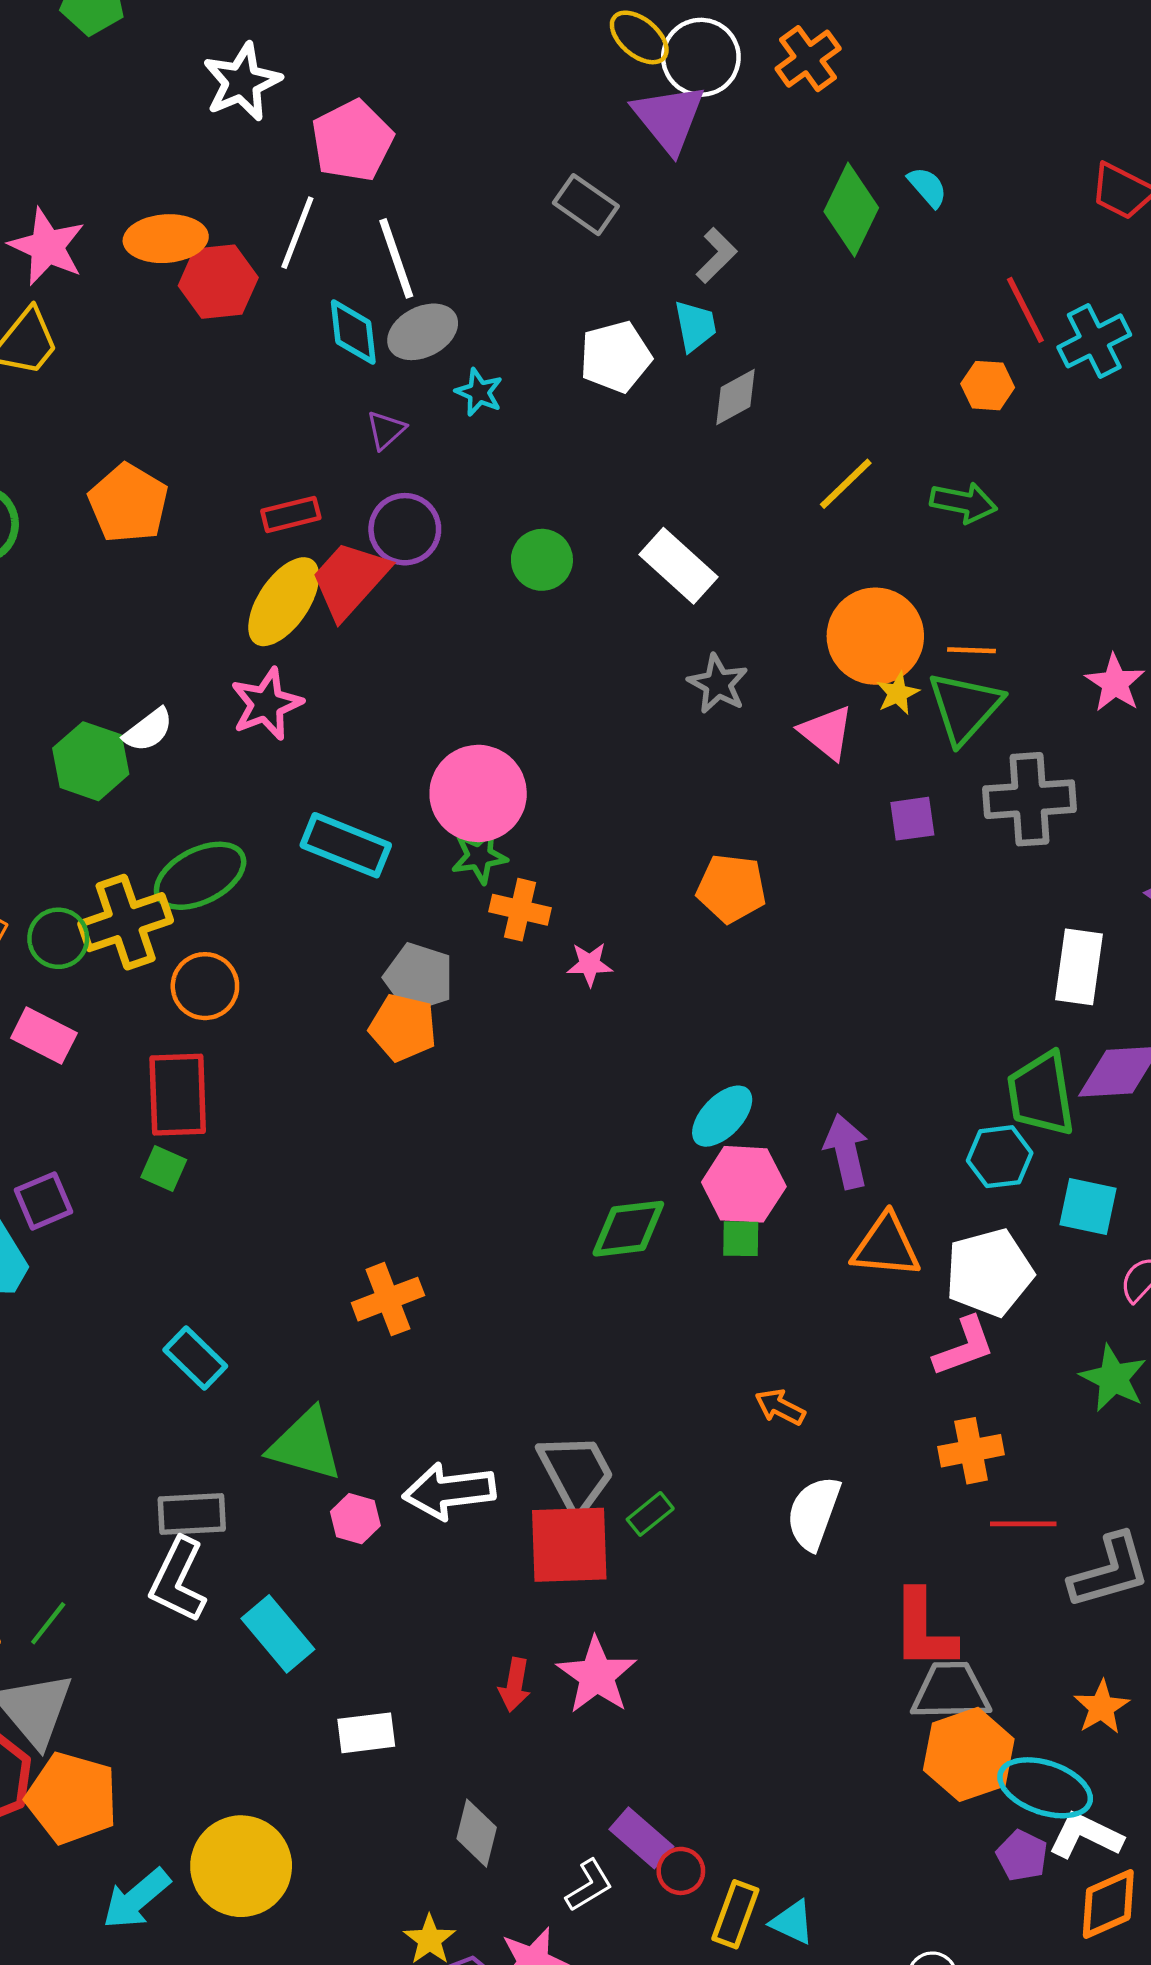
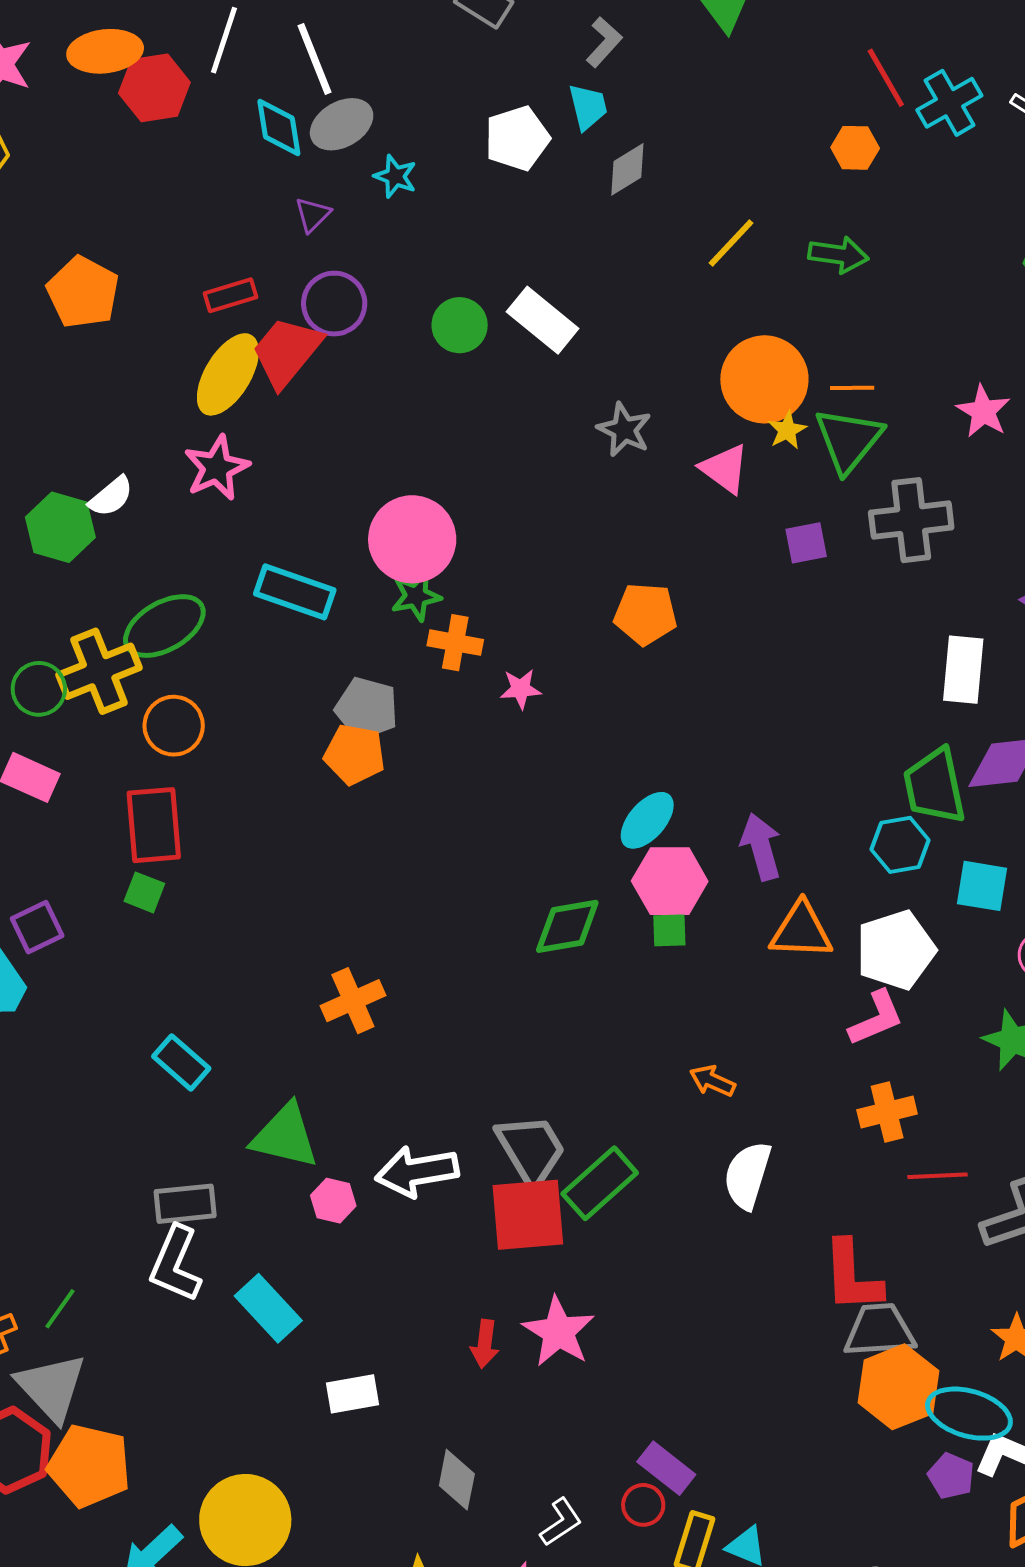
white rectangle: (678, 566) -> (543, 320), moved
green rectangle: (650, 1514) -> (600, 1183), size x1.8
purple rectangle: (641, 1838) -> (666, 1468), moved

